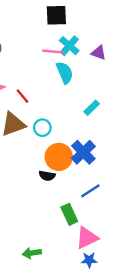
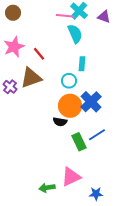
cyan rectangle: (92, 108) -> (82, 64), moved, turned -40
cyan circle: (42, 128) -> (69, 81), moved
green rectangle: (69, 214) -> (79, 142), moved
pink triangle: (87, 238) -> (71, 177), moved

